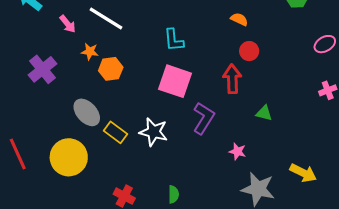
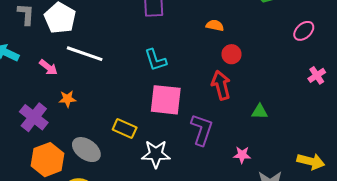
orange star: (90, 51) -> (67, 99), moved
orange hexagon: (111, 69) -> (47, 160), moved, size x1.4
yellow rectangle: (115, 132) -> (125, 128), moved

